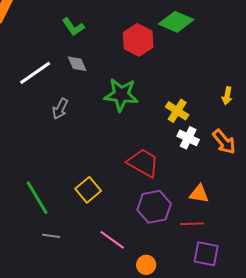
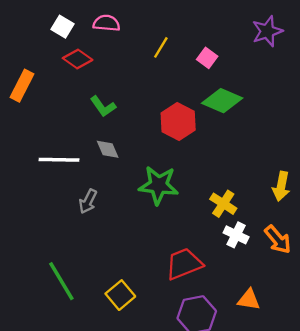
white line: (35, 73) -> (59, 160), turned 36
yellow arrow: (227, 96) -> (281, 186), size x1.4
red trapezoid: (143, 163) -> (184, 264), turned -52
green line: (37, 198) -> (61, 281), moved

